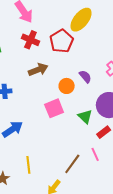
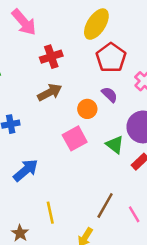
red cross: (30, 40) -> (51, 57), moved, turned -36
red pentagon: (62, 41) -> (111, 58), moved
pink line: (95, 154) -> (134, 214), moved

